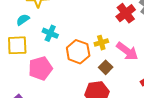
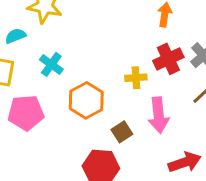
yellow cross: (101, 43) -> (136, 78), moved
pink arrow: (127, 51) -> (159, 115), turned 35

